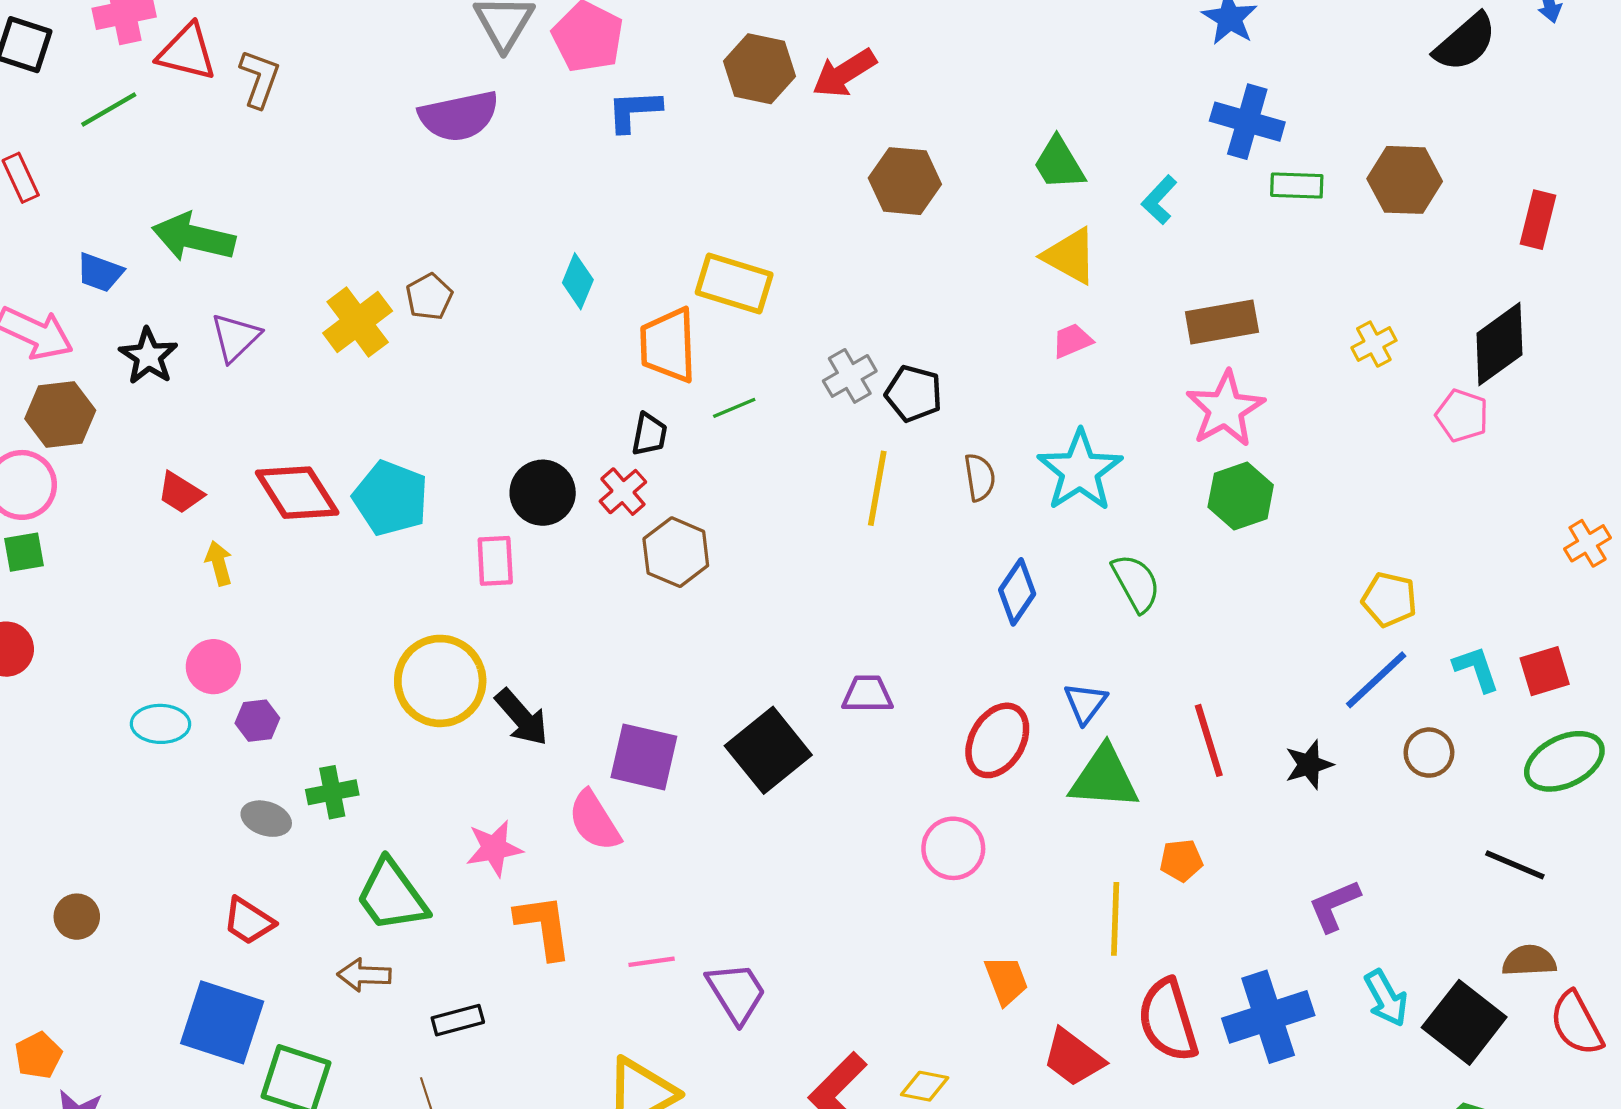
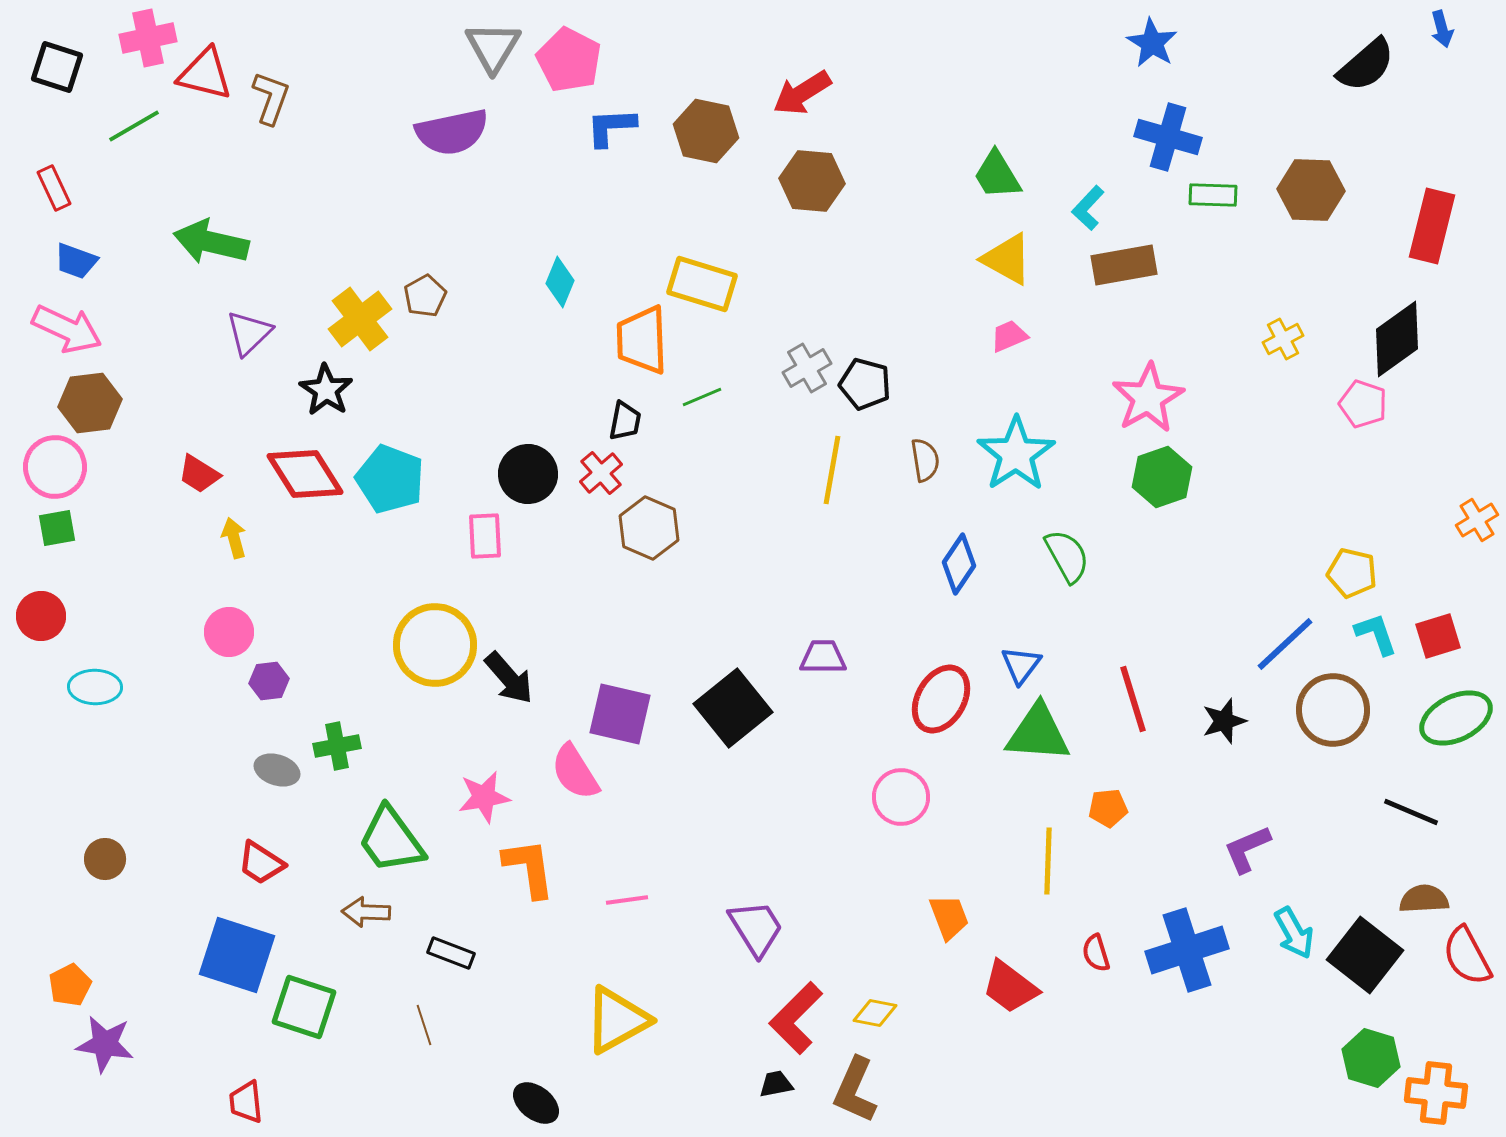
brown hexagon: (759, 69) -> (706, 131), moved
brown hexagon: (905, 181) -> (812, 181), moved
red rectangle: (1538, 220) -> (1432, 226), size x1.4
blue trapezoid: (100, 272) -> (76, 261), moved
brown rectangle: (1222, 322) -> (1124, 265), moved
black star: (148, 356) -> (326, 390), moved
yellow pentagon: (1389, 599) -> (1352, 573), moved
cyan ellipse: (160, 724) -> (95, 687), moved
brown circle: (1429, 753) -> (1333, 710), size x1.6
purple trapezoid: (736, 993) -> (756, 928), moved
black rectangle: (458, 1020) -> (451, 953), turned 36
red semicircle: (1168, 1020) -> (1096, 953), size x0.5

